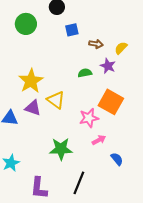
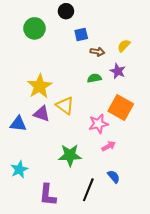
brown arrow: (96, 44) -> (97, 52), moved
yellow semicircle: (121, 48) -> (124, 46), moved
blue semicircle: (117, 159) -> (114, 177), moved

